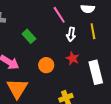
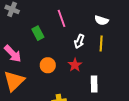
pink line: (59, 15) -> (61, 18), moved
white rectangle: (96, 72) -> (94, 84), size x0.7

